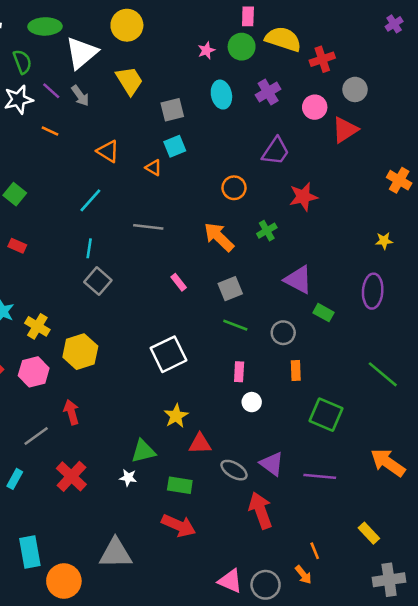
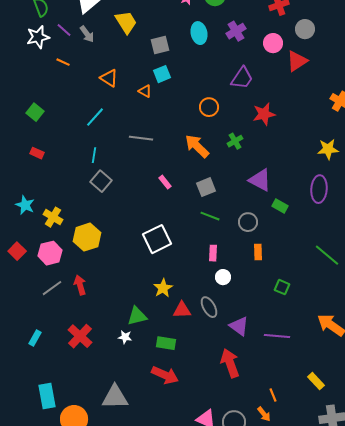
yellow star: (384, 241) -> (328, 149), size x1.5
green square: (326, 415) -> (282, 287), size x0.6
gray line: (36, 436) -> (52, 288), moved
gray ellipse: (234, 470) -> (209, 307), moved, turned 30

